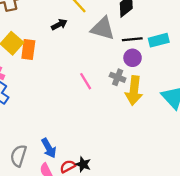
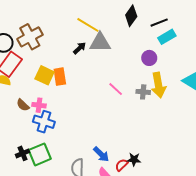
gray triangle: (103, 28) -> (100, 43), moved
black line: (132, 39) -> (159, 23), moved
gray cross: (118, 77) -> (143, 92), moved

